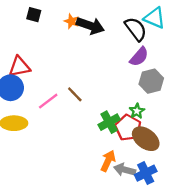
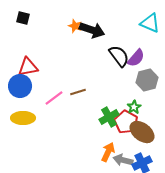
black square: (34, 15) -> (23, 18), moved
black semicircle: (136, 29) -> (119, 56), moved
brown line: (75, 94) -> (78, 92), turned -63

